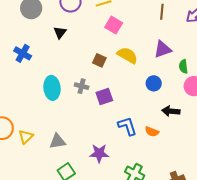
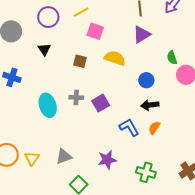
purple triangle: (163, 49) -> (142, 34), moved
brown square: (99, 60) -> (80, 61), moved
black arrow: (171, 111) -> (150, 105), moved
orange semicircle: (152, 132) -> (154, 128), turned 112

